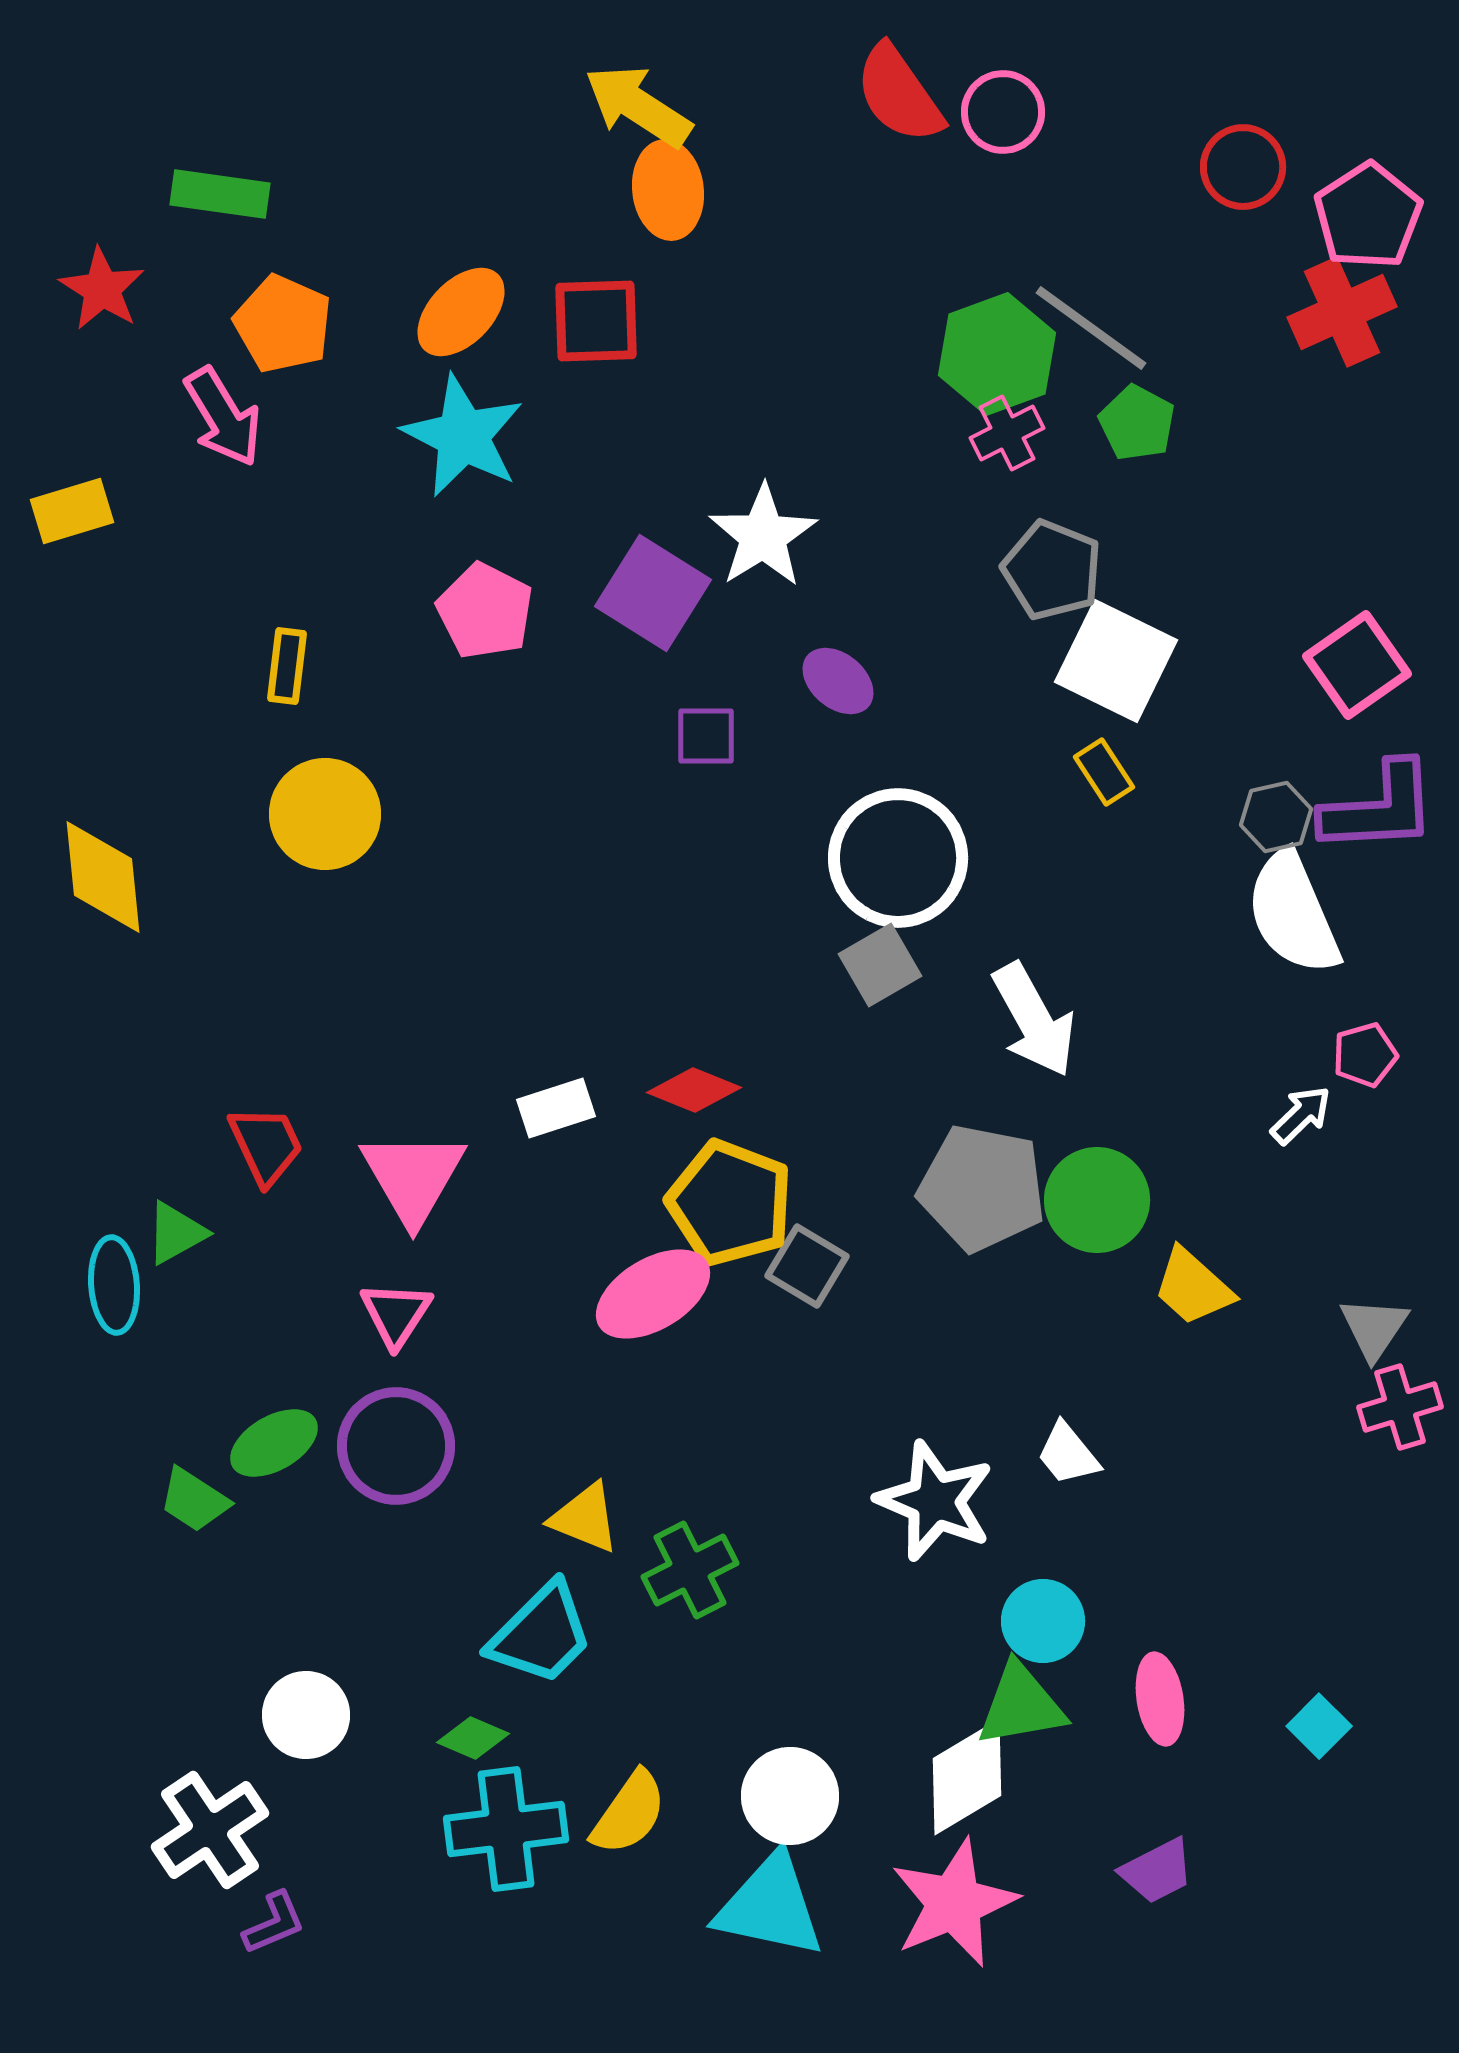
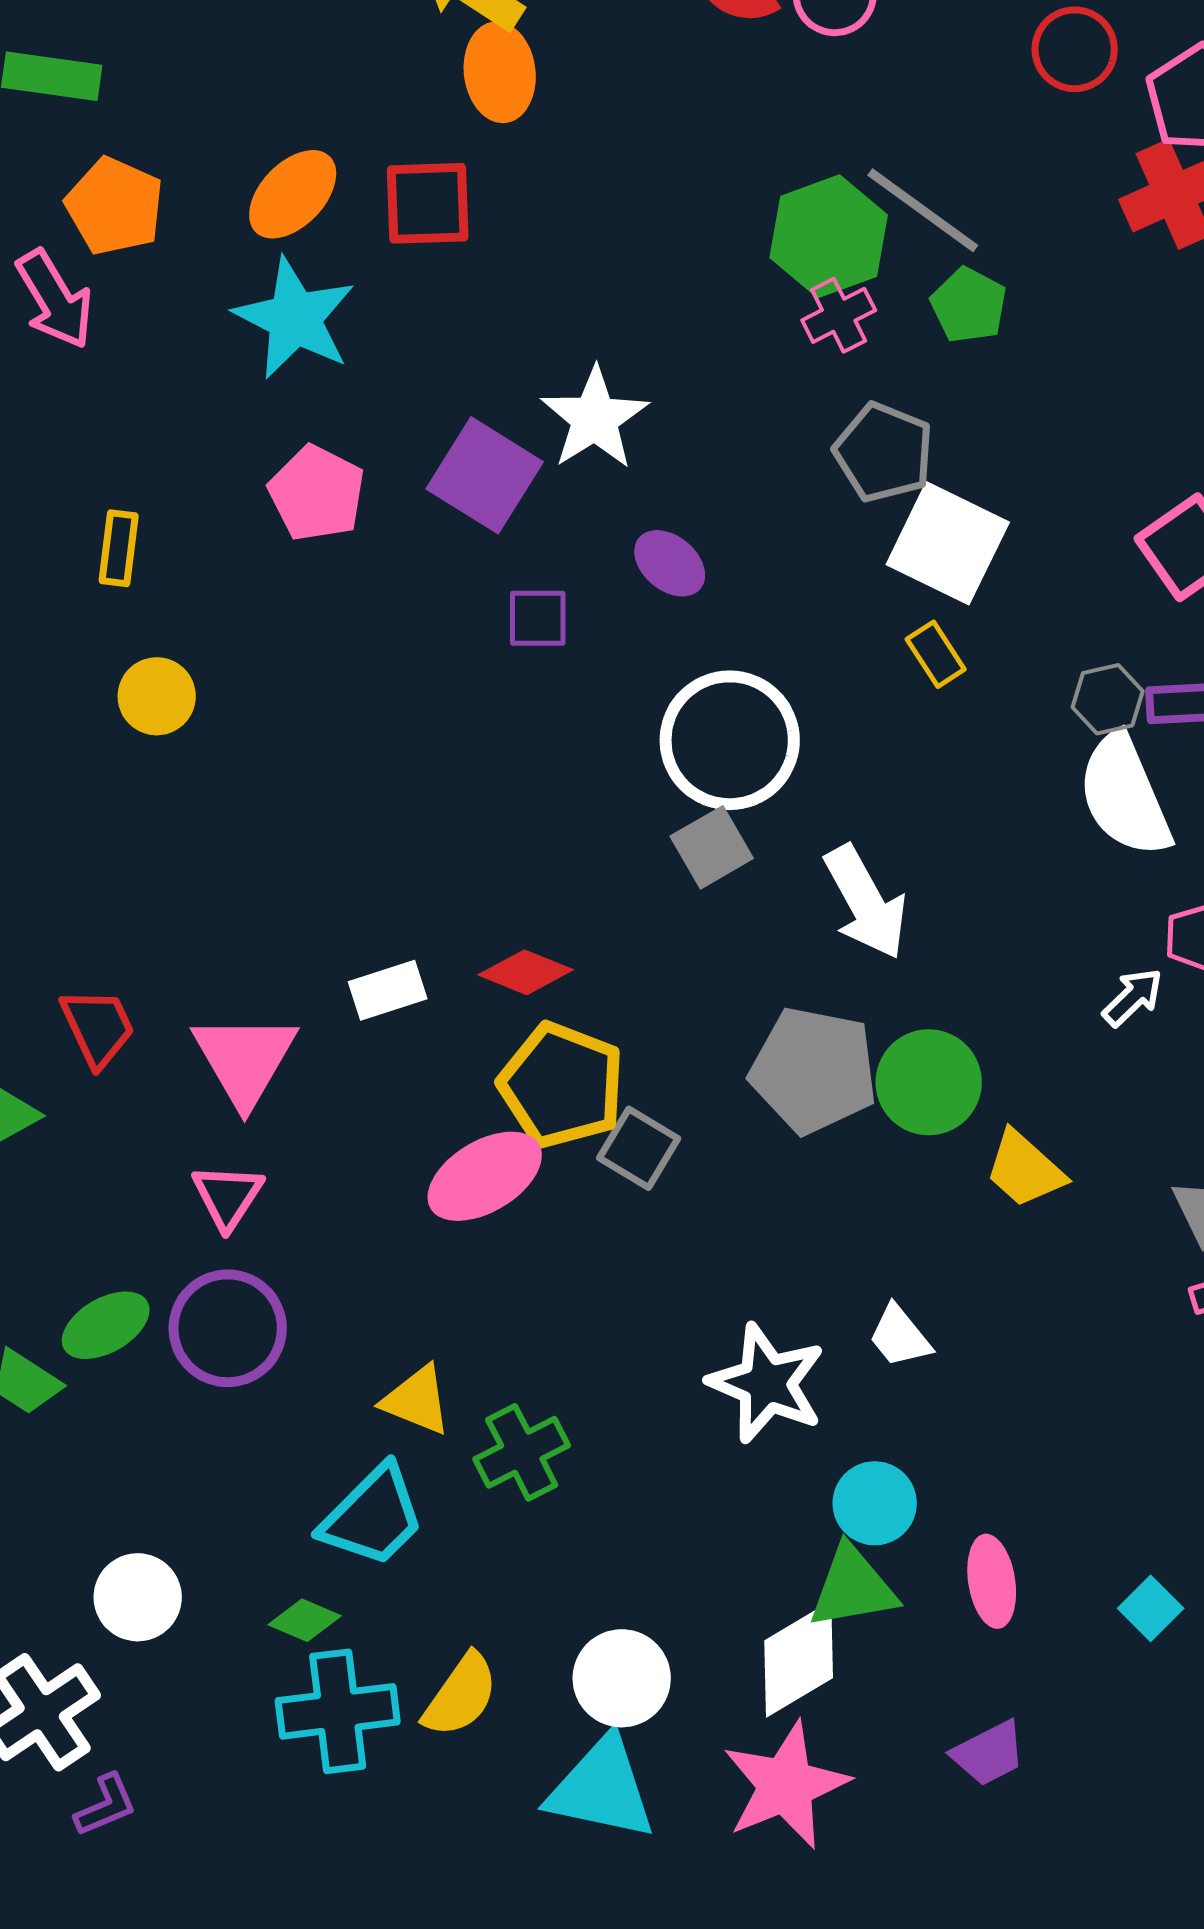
yellow circle: (325, 814) -> (157, 696), size x0.7

